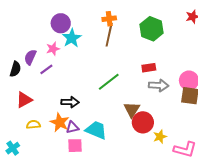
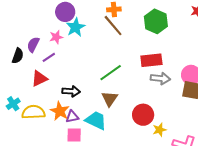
brown line: (109, 35) -> (113, 26), turned -55
red rectangle: (149, 68) -> (151, 60), size x1.5
red triangle: (24, 100) -> (39, 79), moved
brown triangle: (132, 110) -> (110, 99), moved
yellow semicircle: (33, 125) -> (33, 112), size x1.6
cyan cross: (13, 148) -> (13, 104), moved

